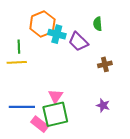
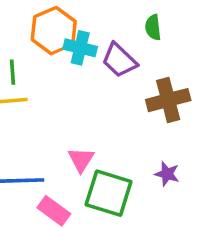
brown cross: (105, 64) -> (168, 100), size x1.6
green square: (55, 114) -> (109, 193), moved, turned 32

